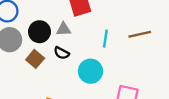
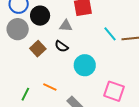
black circle: (39, 32) -> (40, 16), moved
cyan line: (105, 39) -> (110, 34), moved, turned -56

